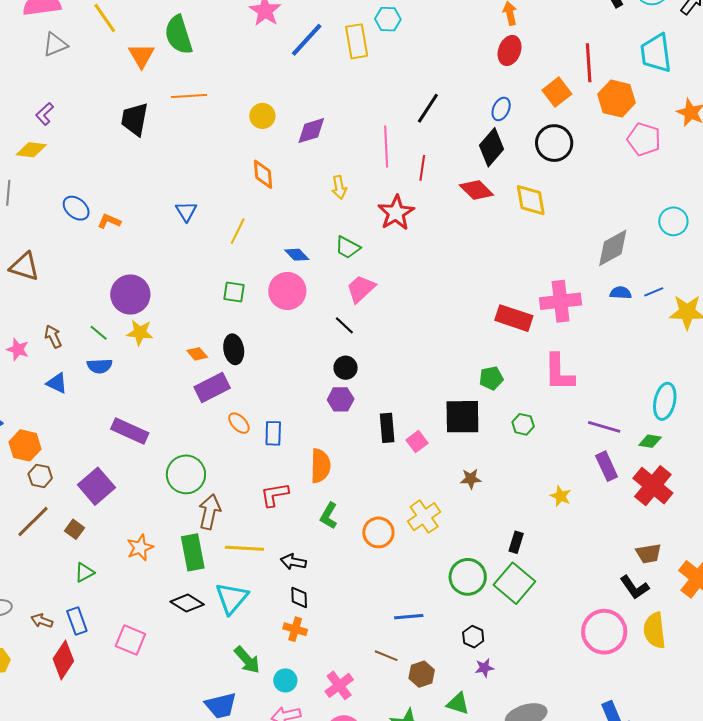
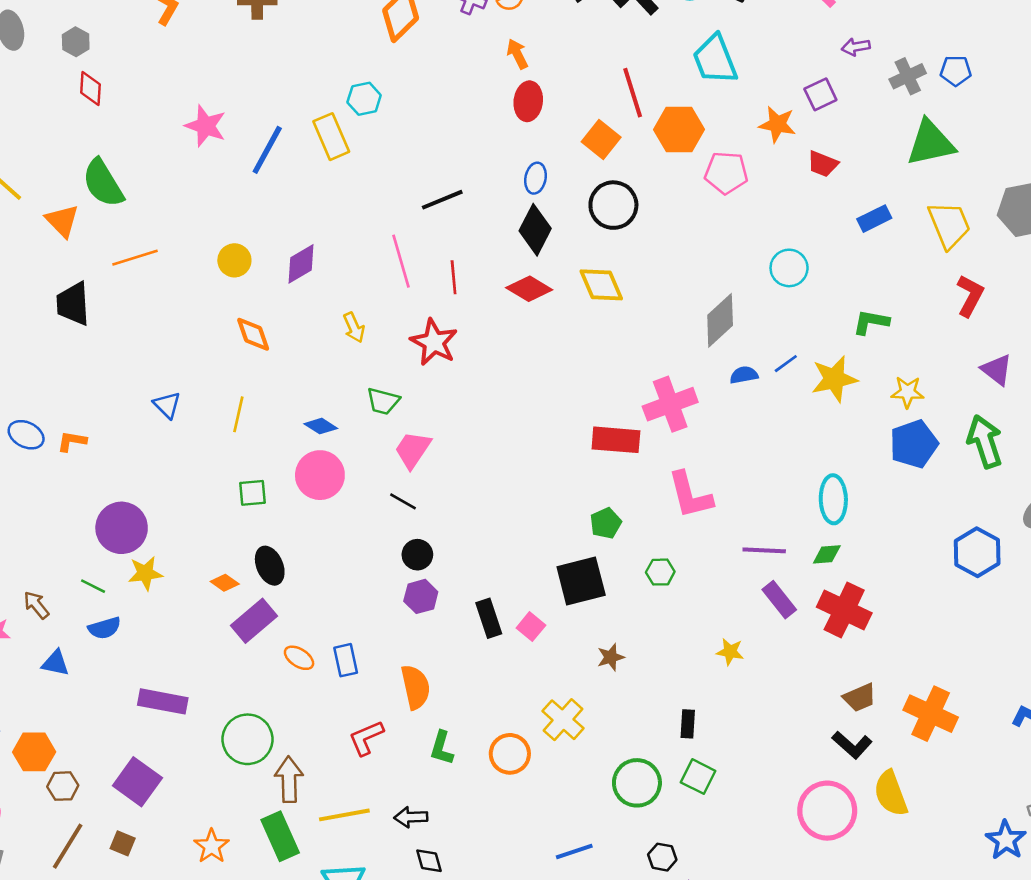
black line: (428, 108) -> (442, 200), turned 48
green square: (514, 583) -> (698, 777), size x0.7

